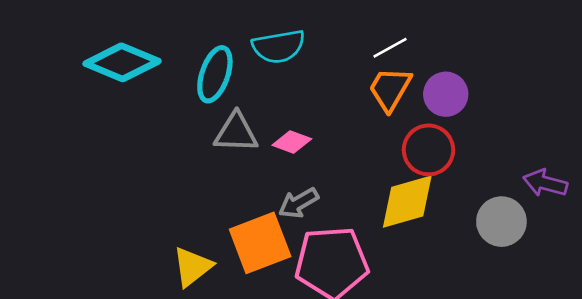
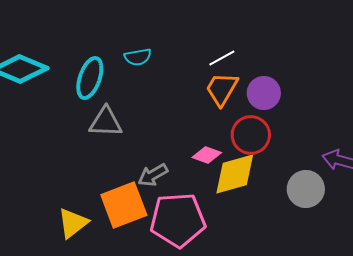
cyan semicircle: (279, 46) -> (138, 57), size x0.7
pink diamond: (292, 142) -> (207, 155), moved

